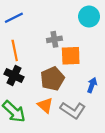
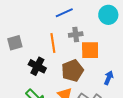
blue line: (14, 18) -> (64, 13), moved
orange line: (15, 50) -> (53, 43), moved

